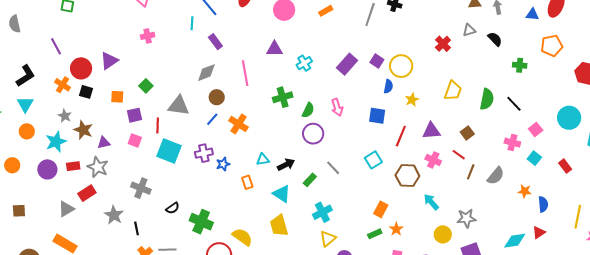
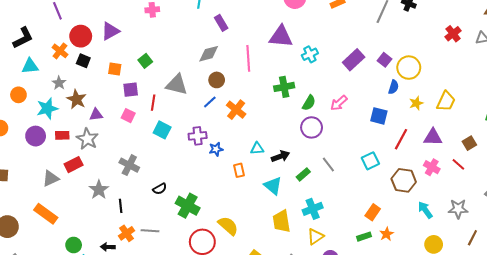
red cross: (443, 44) -> (453, 34), moved
purple triangle: (274, 49) -> (281, 37), size x1.4
yellow trapezoid: (453, 91) -> (446, 101), moved
cyan triangle: (25, 104) -> (30, 66), moved, turned 48
pink arrow: (337, 107) -> (339, 103), turned 60
cyan square: (169, 151) -> (162, 130), size x0.7
brown line: (471, 172) -> (472, 238), moved
gray star: (466, 218) -> (458, 209), moved
yellow trapezoid: (279, 226) -> (281, 221), moved

